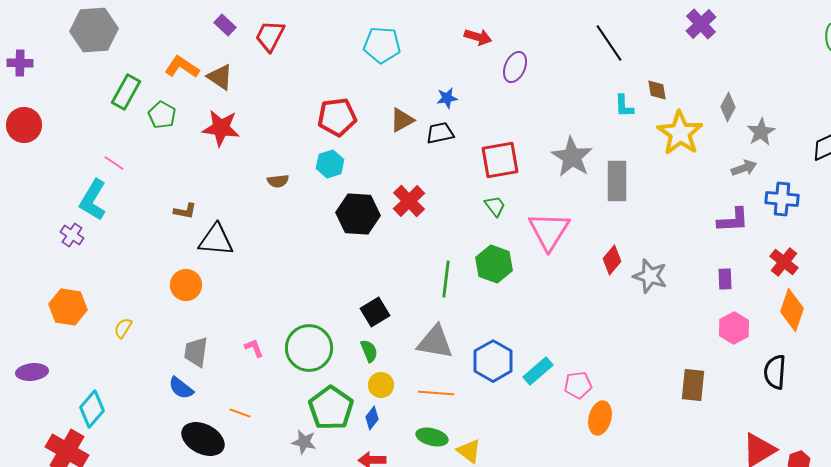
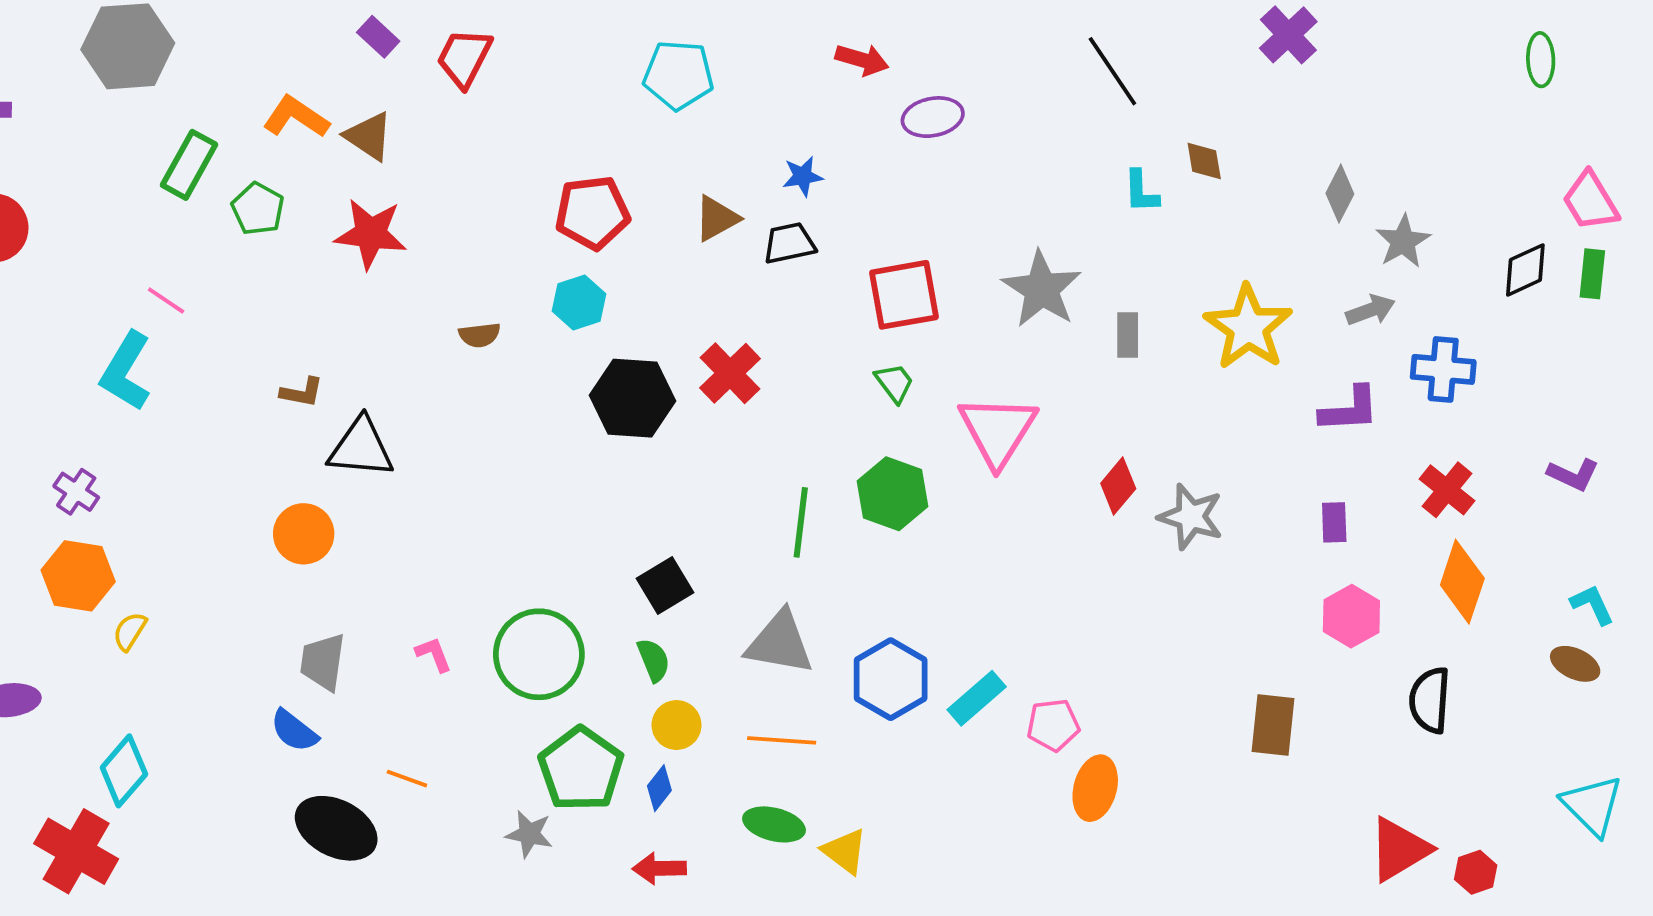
purple ellipse: (515, 67) -> (933, 117), turned 56
yellow star: (680, 133) -> (1248, 327), moved
gray rectangle: (617, 181) -> (1128, 335), size x0.6
purple cross: (72, 235) -> (76, 492), moved
yellow semicircle: (123, 328) -> (130, 631), moved

